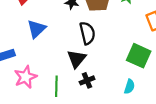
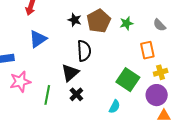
black cross: (87, 80) -> (76, 94), turned -32

